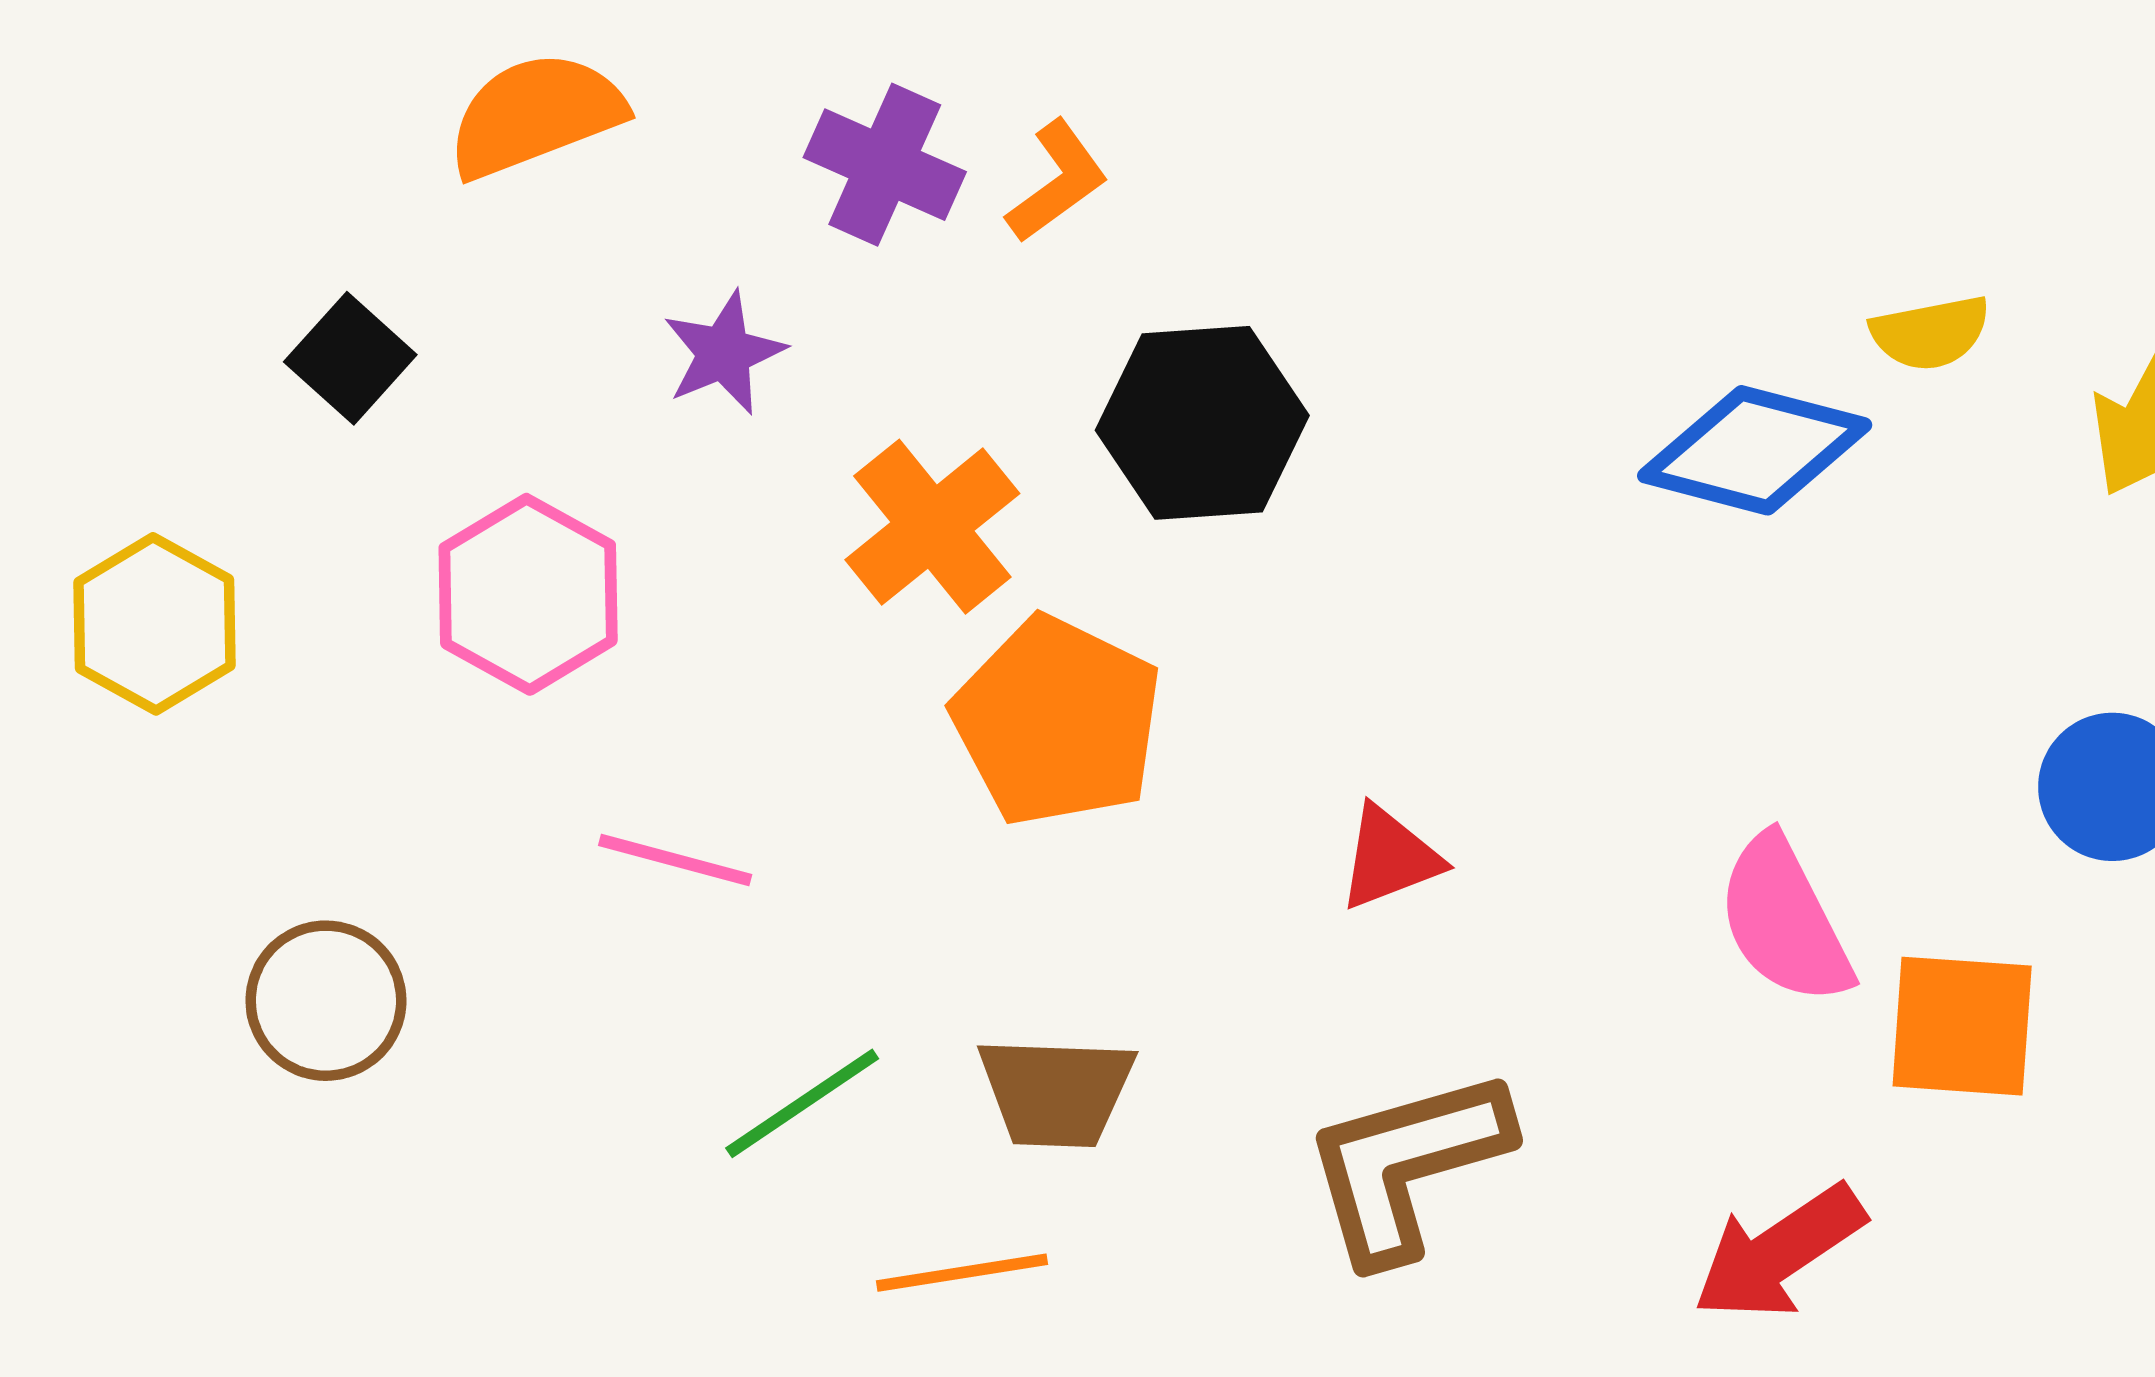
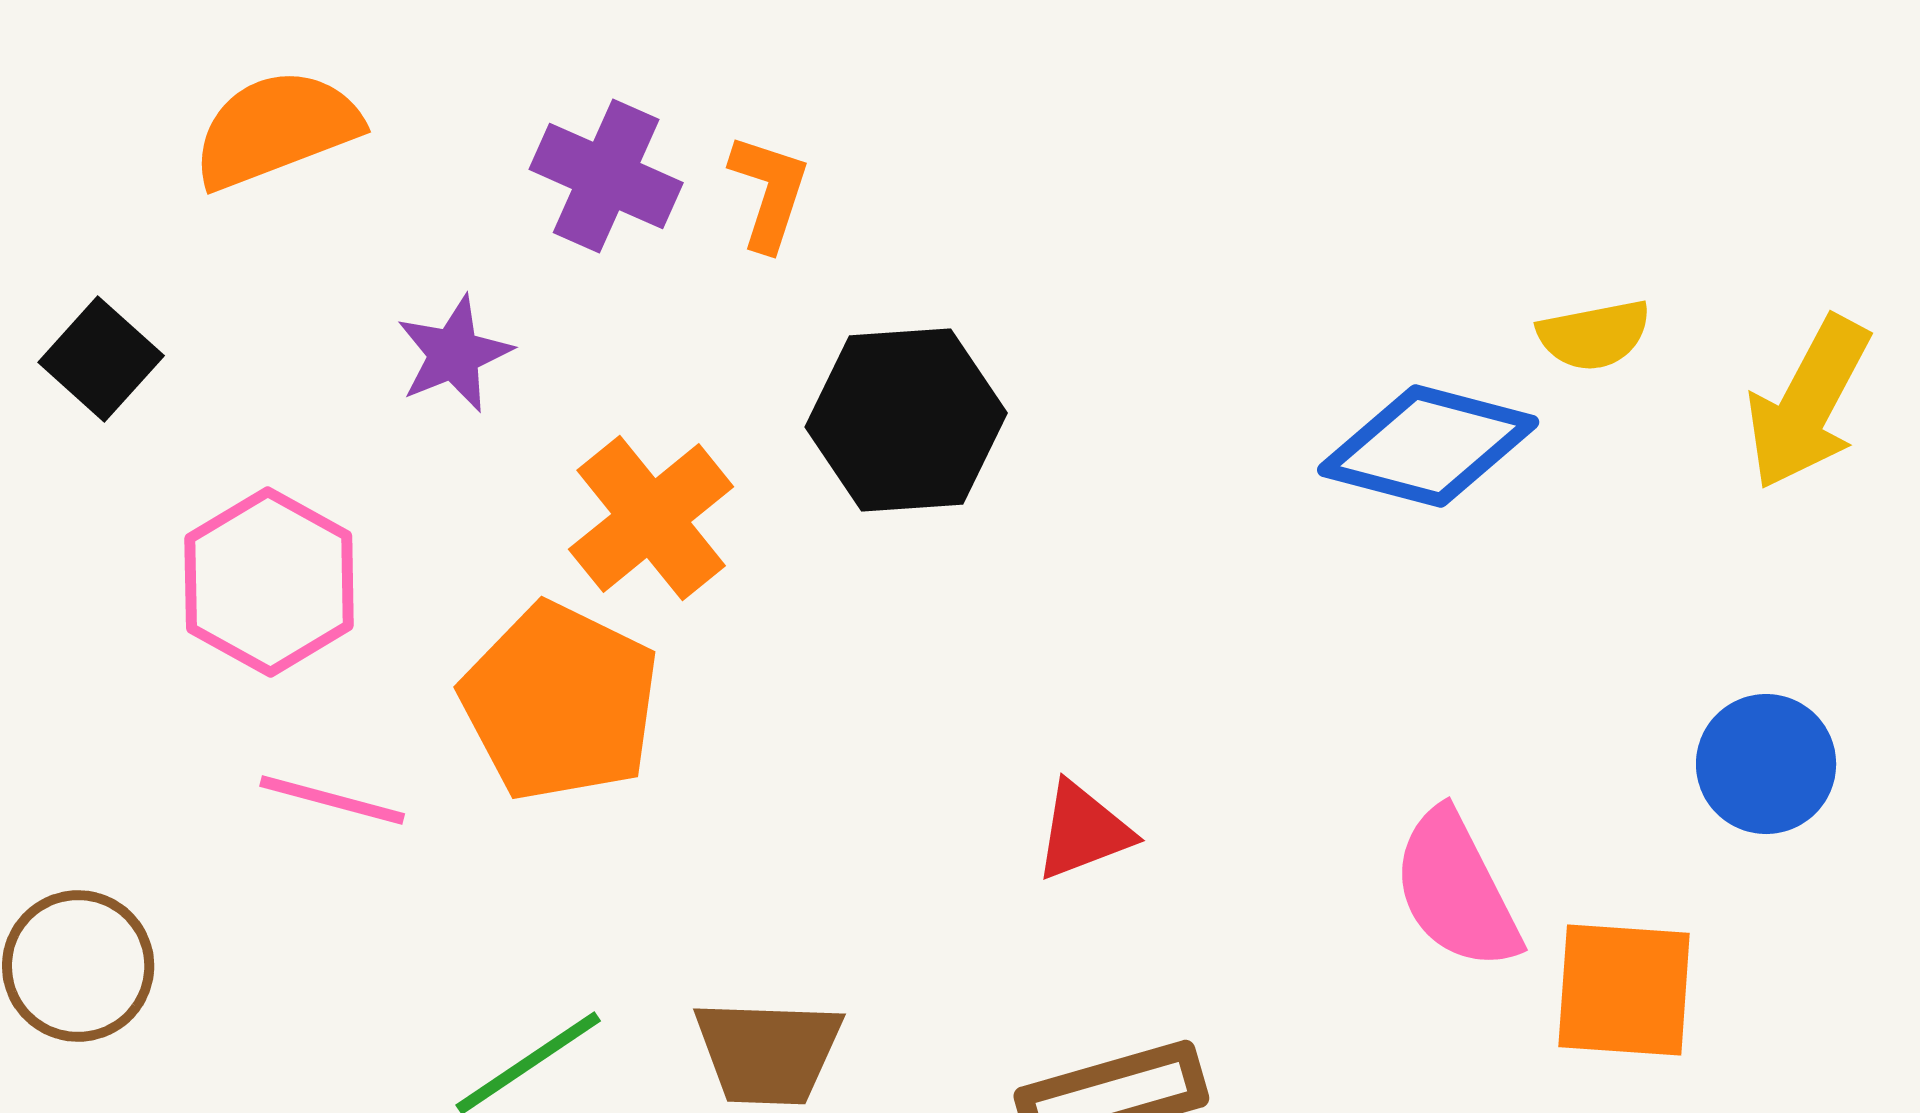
orange L-shape: (1057, 182) -> (769, 192), turned -36
orange pentagon: (1057, 721) -> (560, 702), moved
pink line: (675, 860) -> (332, 800), moved

